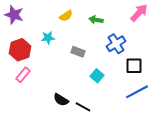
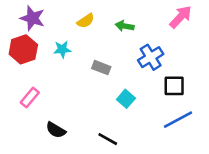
purple star: (14, 15) -> (32, 18), moved
red hexagon: (20, 50) -> (23, 49), moved
black semicircle: (61, 100) -> (56, 130), moved

